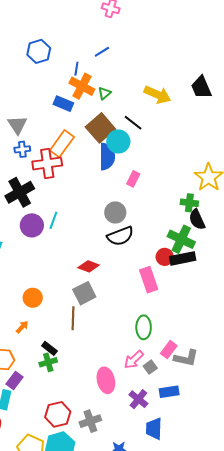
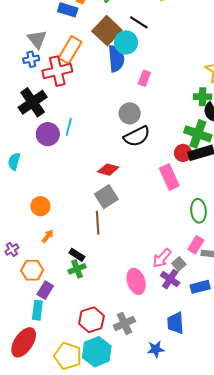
gray triangle: (17, 125) -> (37, 39), moved
orange circle: (33, 298) -> (40, 206), moved
green ellipse: (144, 327) -> (198, 211), moved
purple cross: (138, 399) -> (170, 279), moved
blue trapezoid: (154, 429) -> (175, 323), moved

